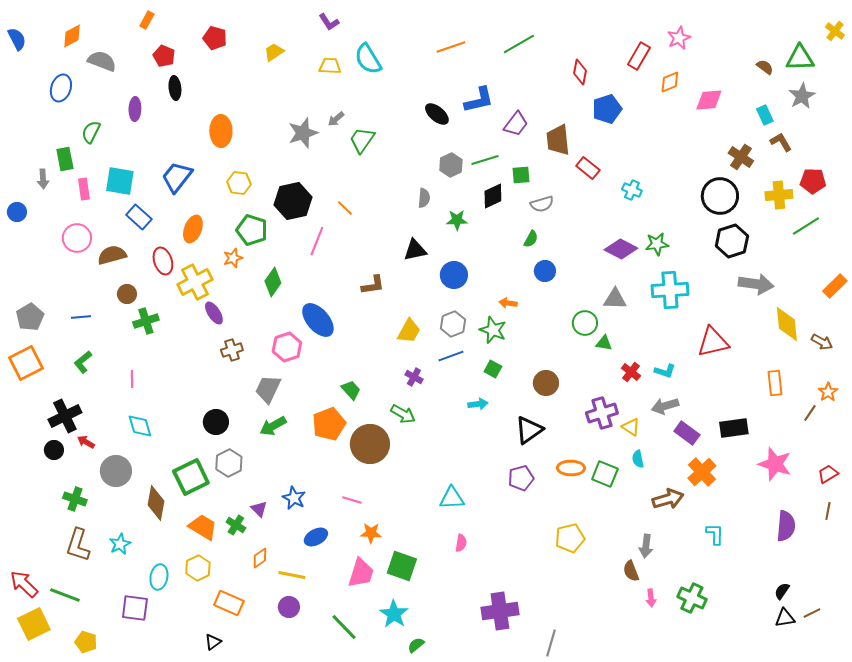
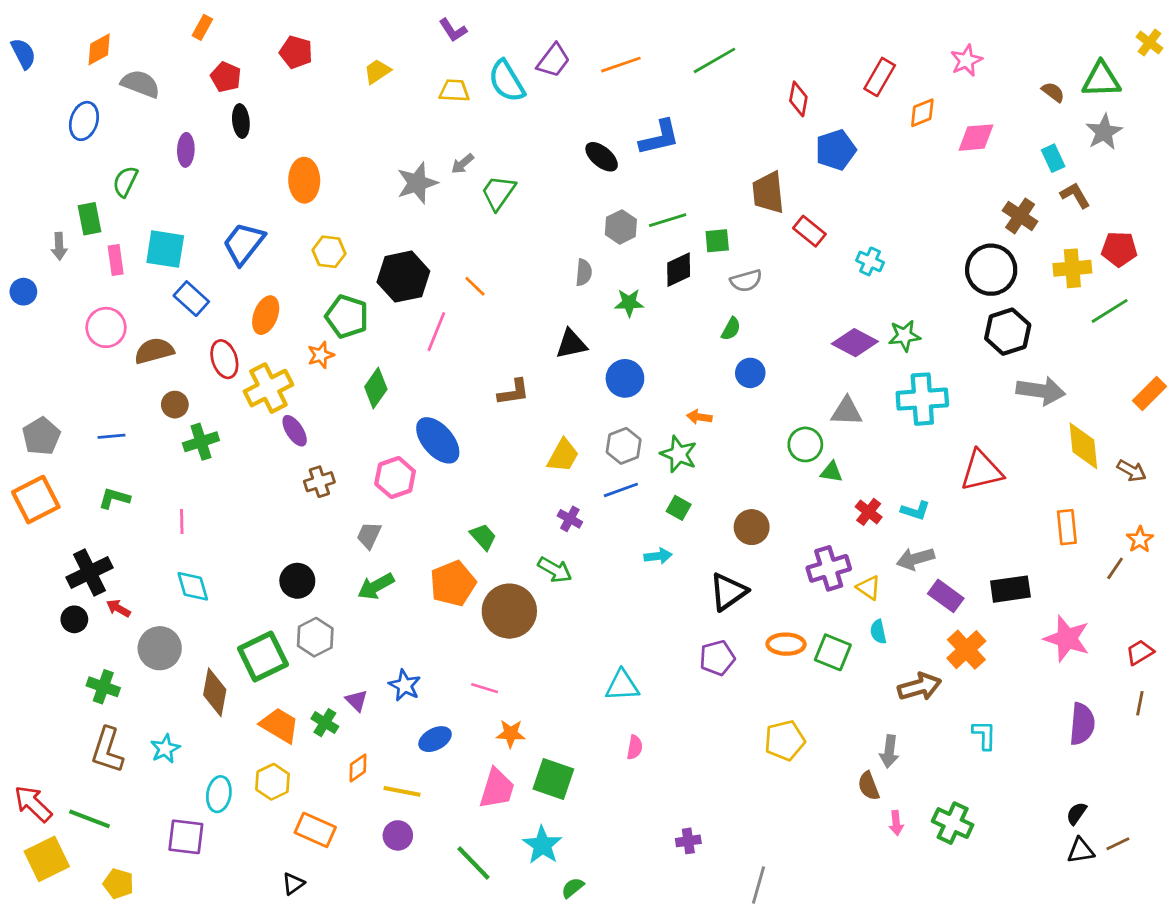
pink star: (679, 38) -> (966, 60), moved
purple trapezoid: (516, 124) -> (553, 60), moved
green L-shape: (83, 362) -> (114, 498), turned 55
gray trapezoid: (268, 389) -> (369, 535), size x0.7
purple cross: (500, 611) -> (688, 841), size x0.5

